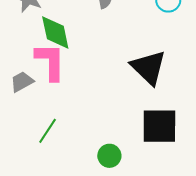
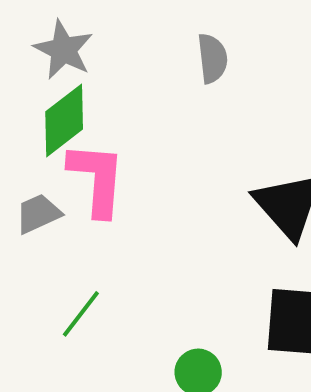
green diamond: (55, 32) -> (64, 120), moved, turned 60

